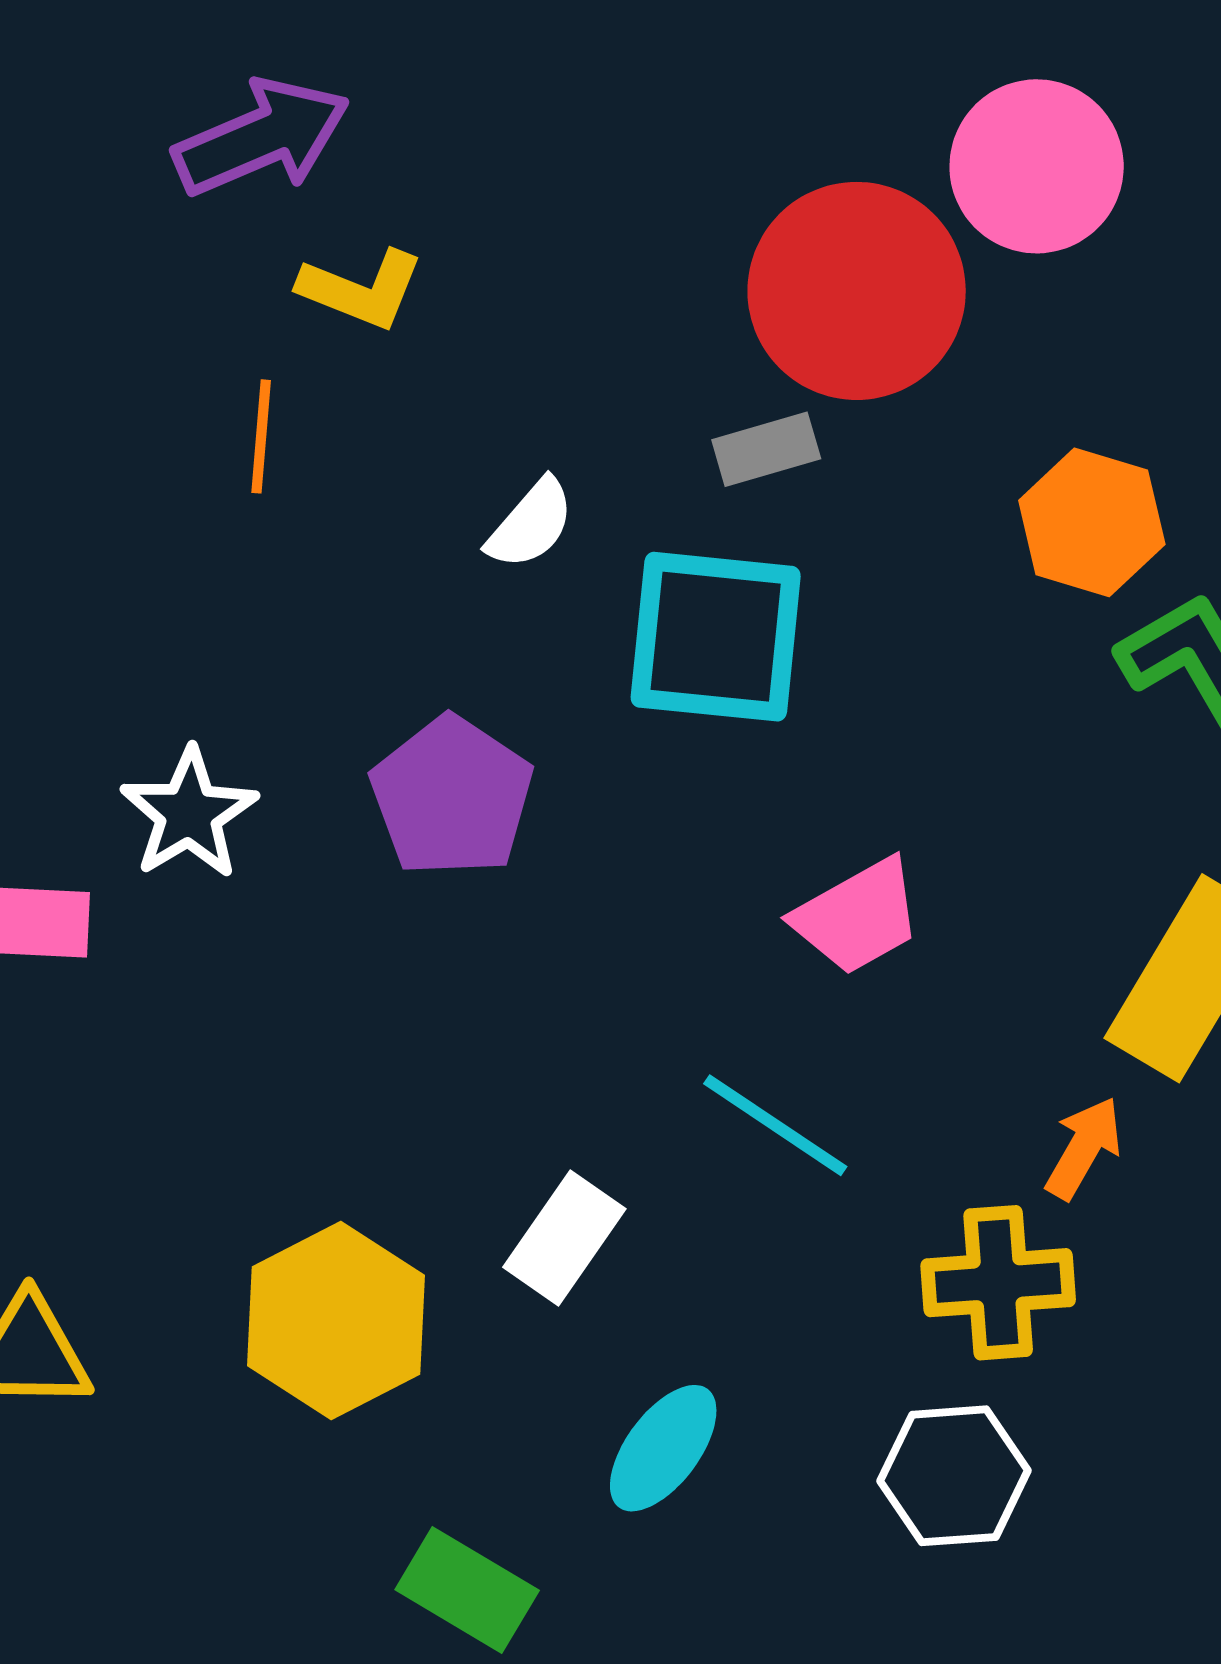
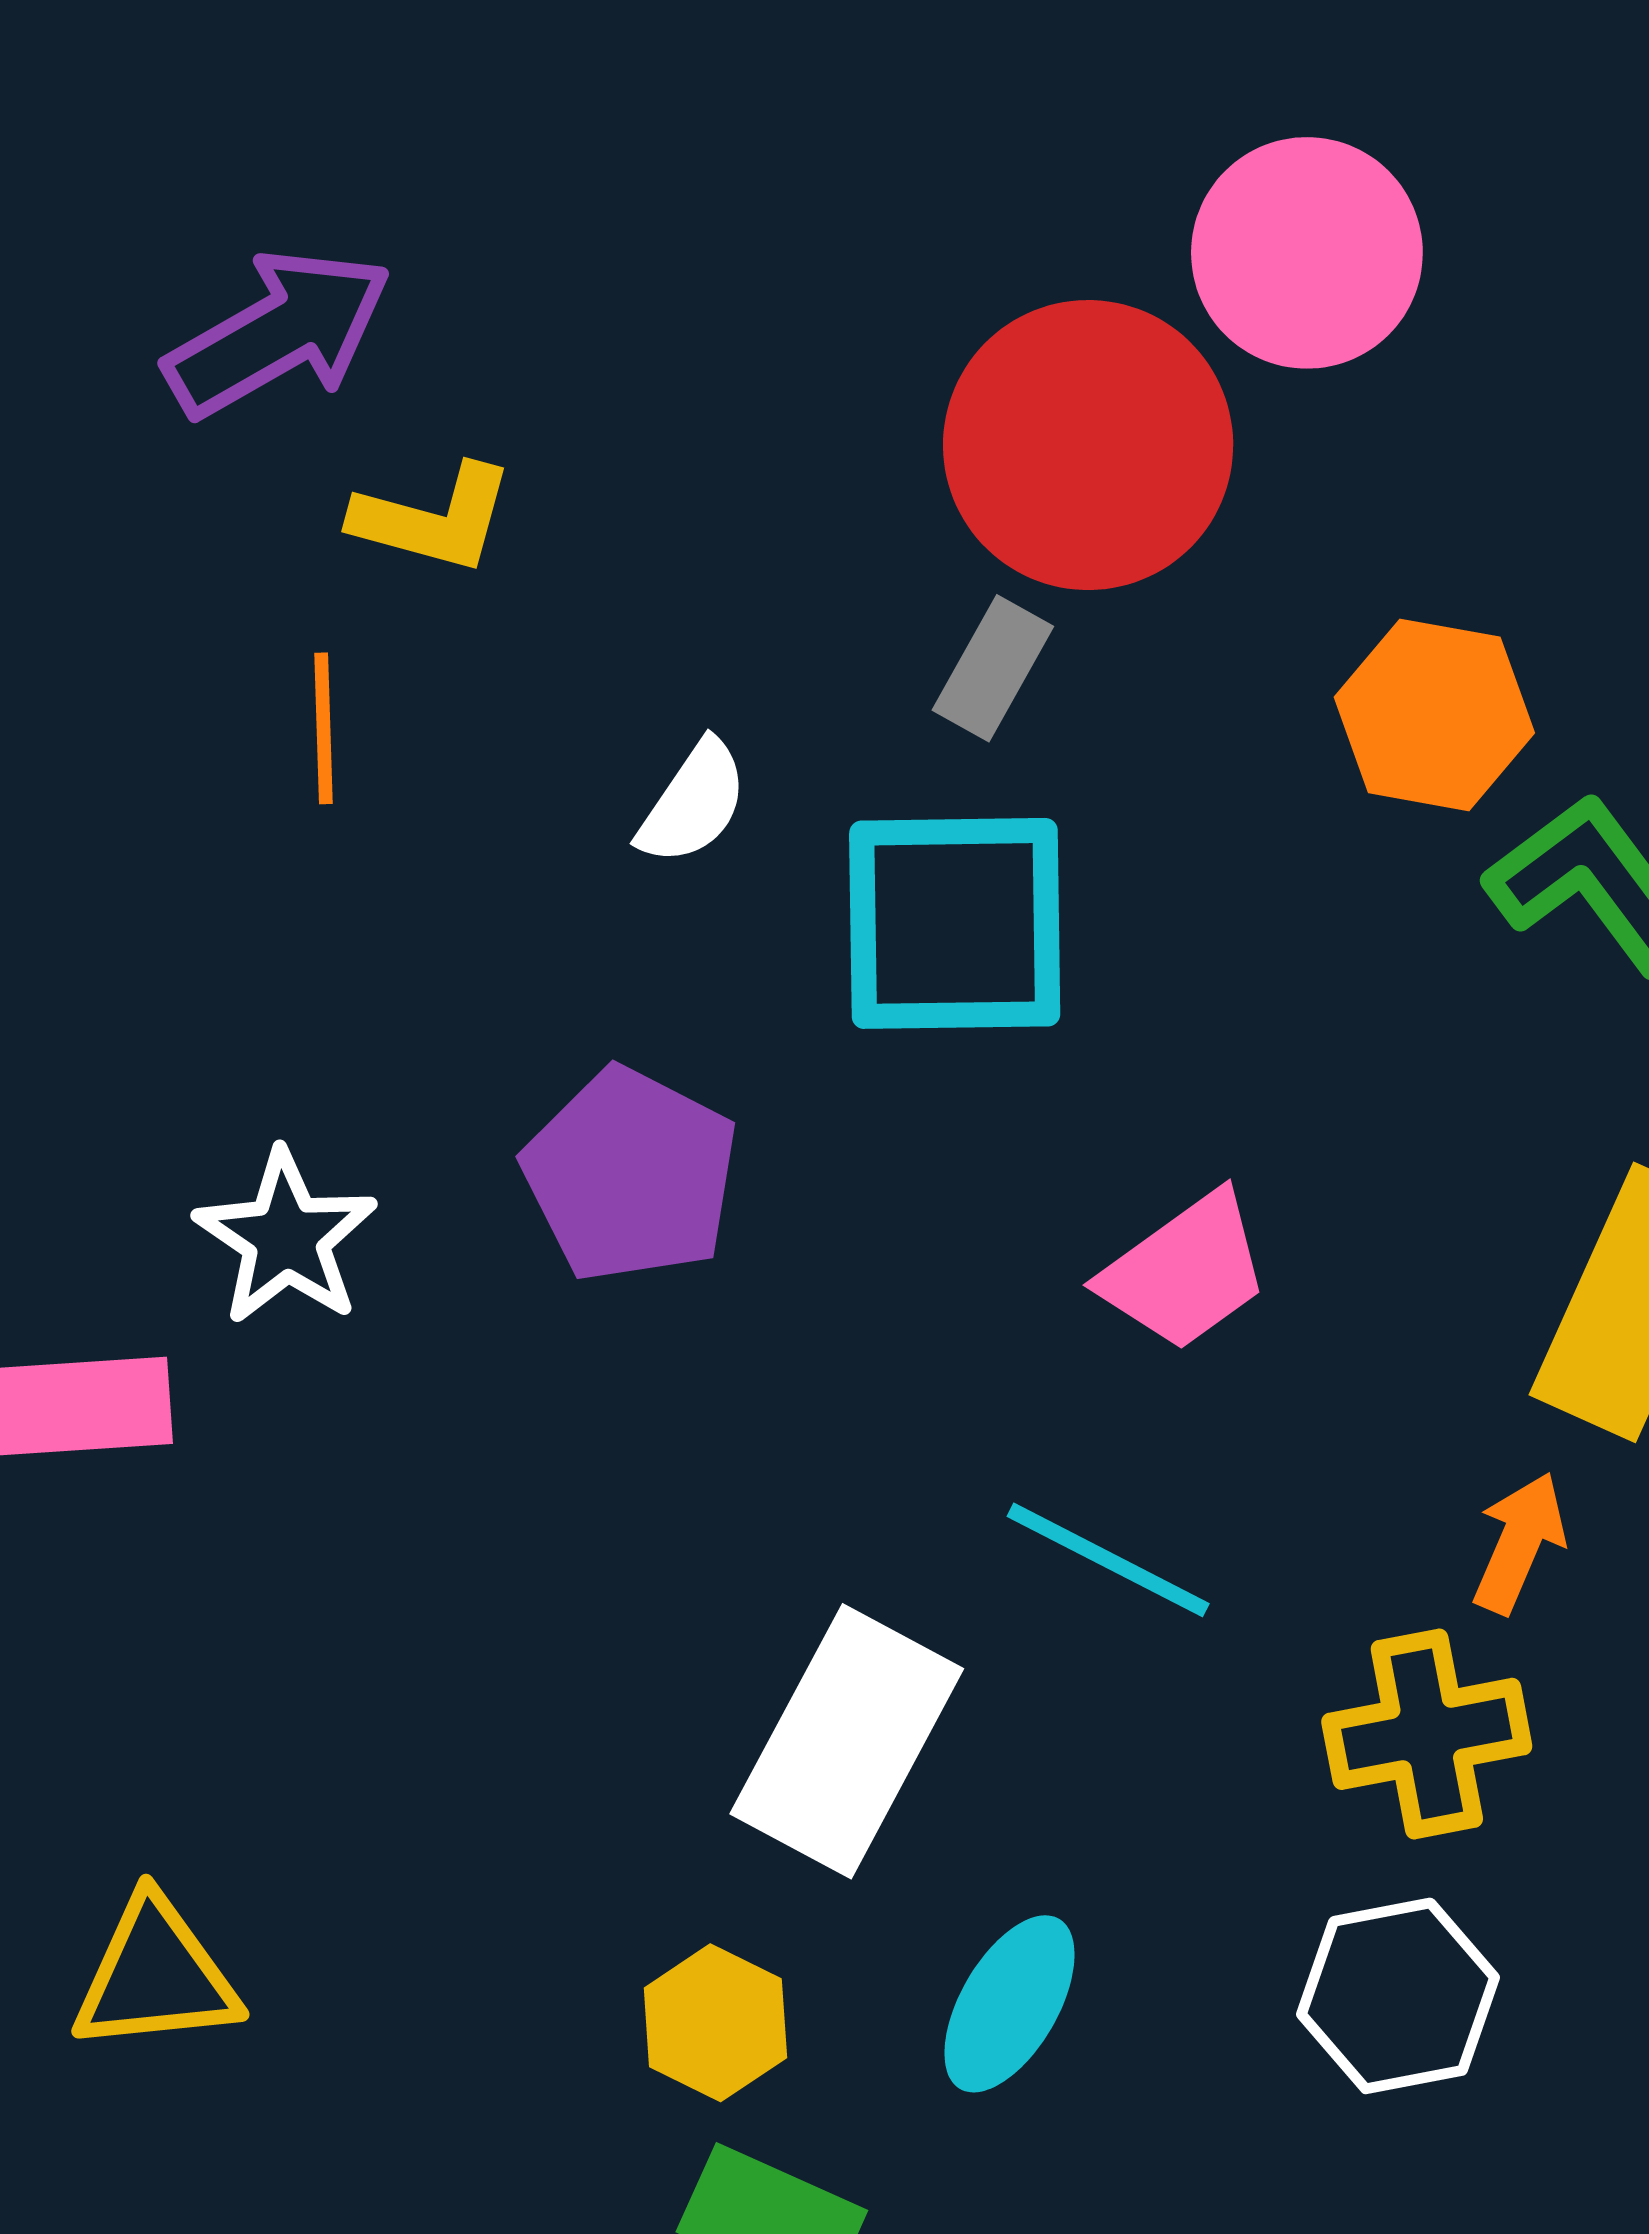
gray rectangle: (766, 449) -> (993, 668), turned -38
white rectangle: (564, 1238) -> (847, 1741), size x1.5
yellow hexagon: (336, 1321) -> (715, 2023), moved, size x0.6

